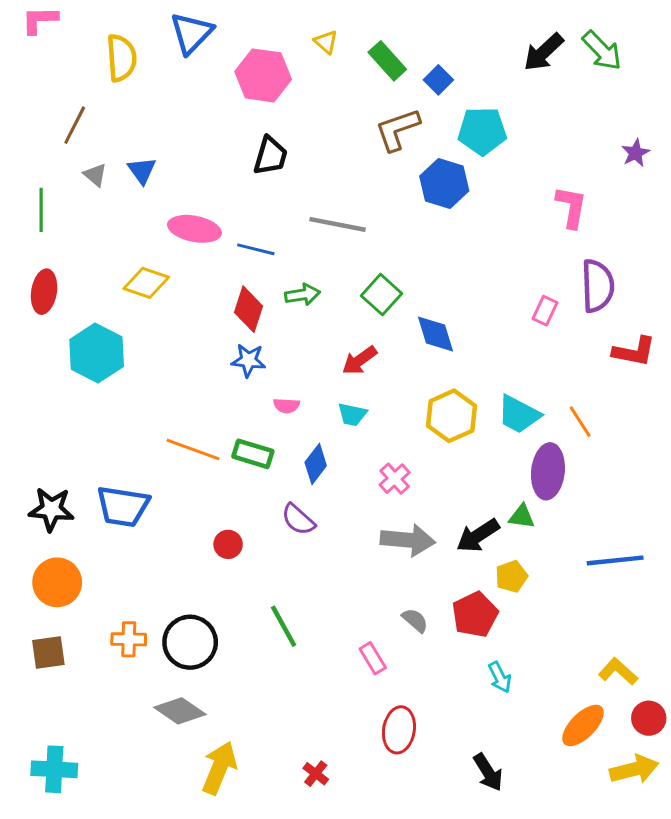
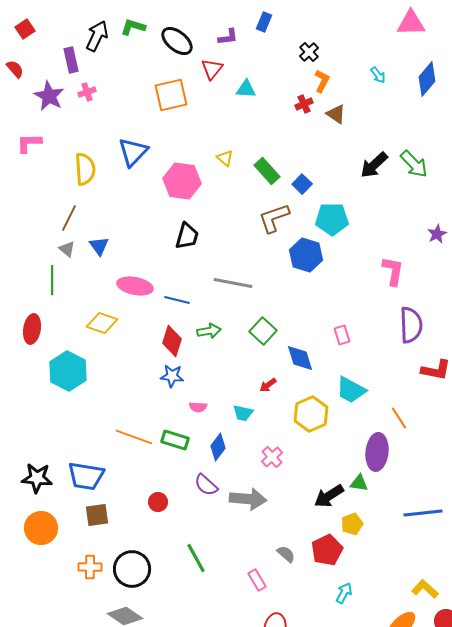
brown line: (75, 125) -> (69, 218), moved
green line: (41, 210) -> (52, 280), moved
pink rectangle: (545, 311) -> (342, 335), moved, turned -42
red arrow: (360, 360) -> (268, 385), moved, size x0.7
cyan trapezoid: (519, 414) -> (351, 390), moved
gray arrow: (408, 540) -> (248, 499), moved
brown square: (48, 652) -> (97, 515), moved
cyan arrow: (500, 677) -> (344, 593), turned -125

